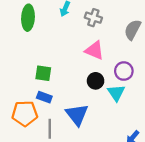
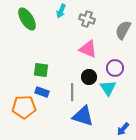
green ellipse: (28, 18) -> (27, 19), turned -35
blue triangle: (77, 115) -> (83, 116), moved, turned -35
gray line: (50, 129) -> (72, 92), moved

